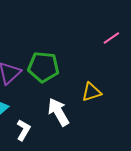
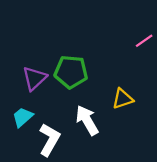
white L-shape: (23, 130) -> (49, 140), size x1.4

